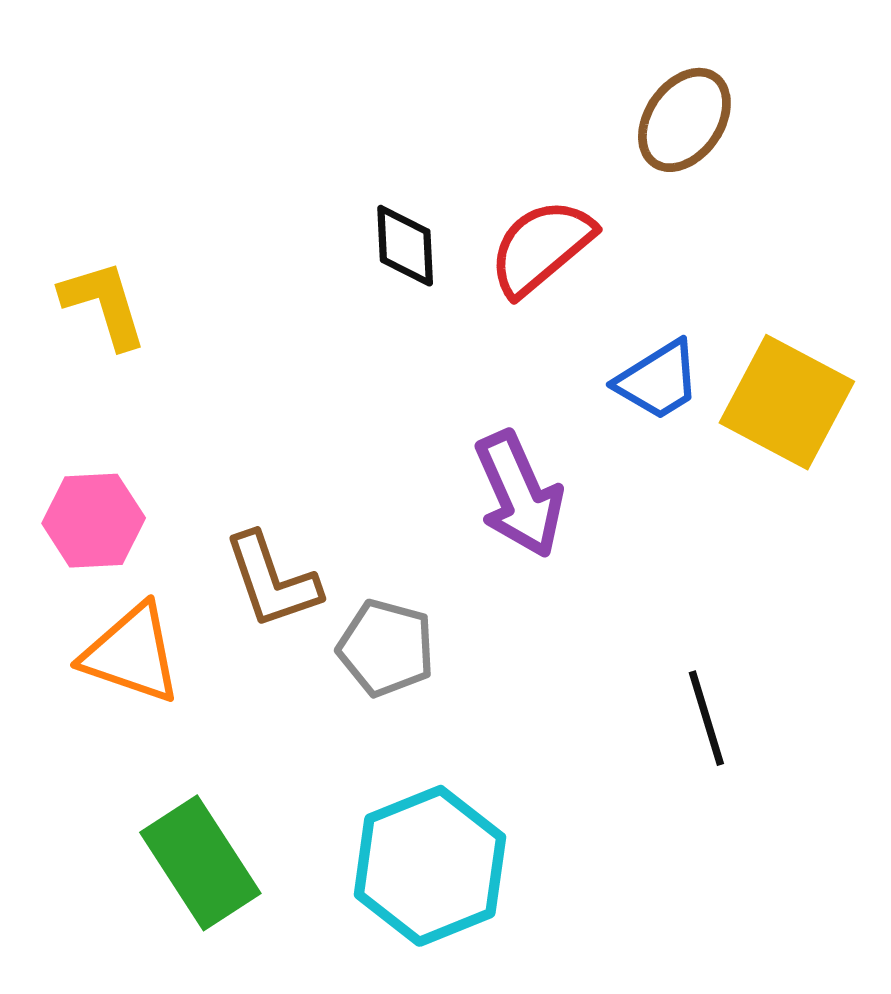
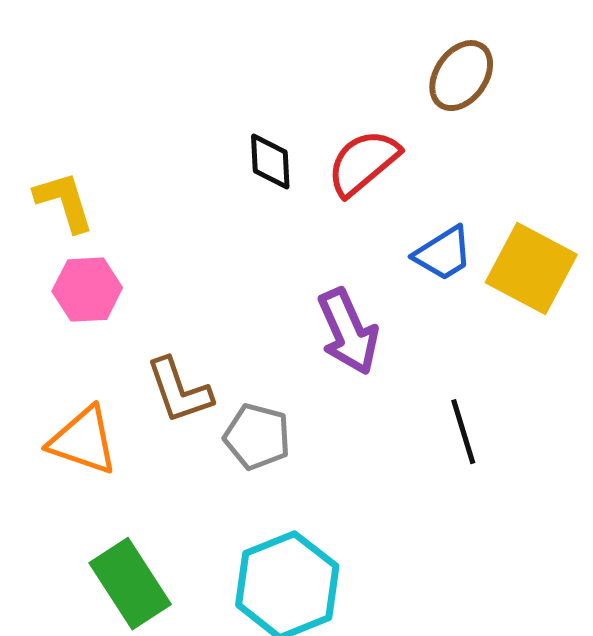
pink hexagon: (94, 521) -> (87, 290), moved
black line: (706, 718) -> (463, 432), moved

